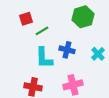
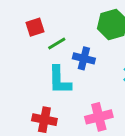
blue cross: (67, 50) -> (84, 58), moved

